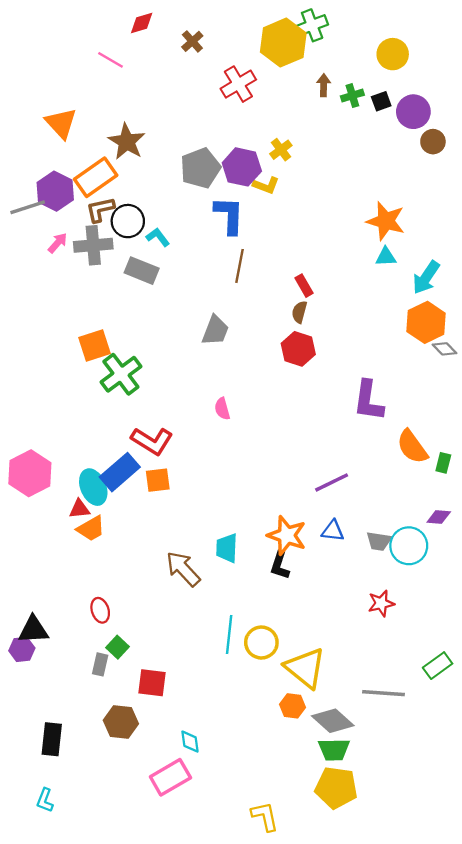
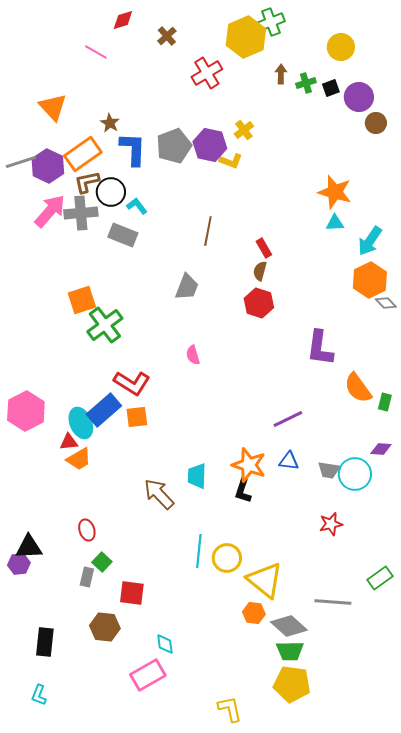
brown star: (127, 142) -> (110, 123), size x0.6
gray line: (28, 207) -> (21, 162), moved
blue L-shape: (229, 215) -> (133, 149), moved
pink arrow: (58, 243) -> (50, 211), size x1.8

